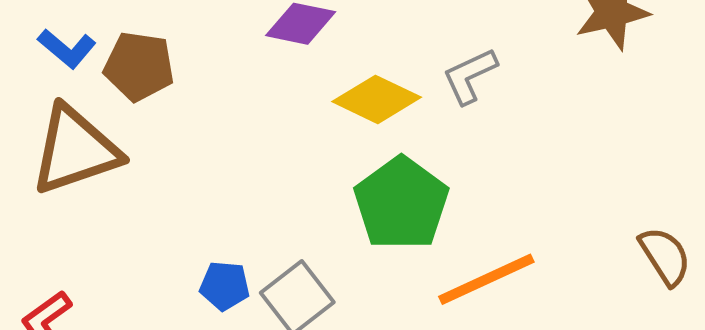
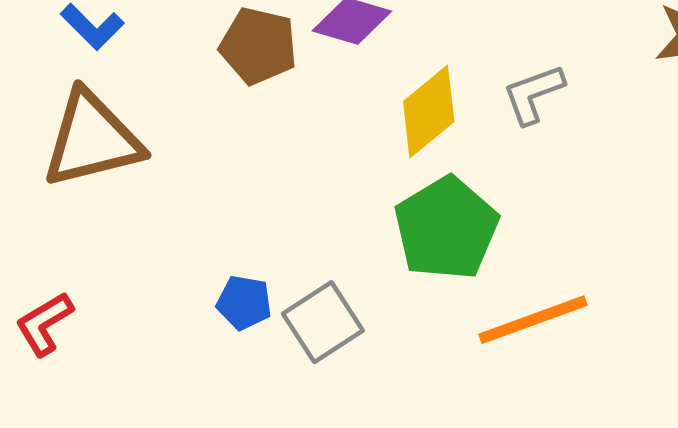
brown pentagon: (139, 66) -> (258, 46), moved
yellow diamond: (377, 99) -> (429, 111), turned -70

